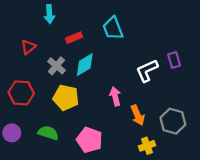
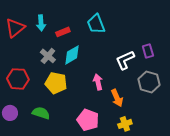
cyan arrow: (49, 14) -> (41, 23), moved
red triangle: (28, 47) -> (15, 28), moved, size x1.5
gray hexagon: (173, 121) -> (149, 82), moved
pink pentagon: (89, 140) -> (88, 120), moved

